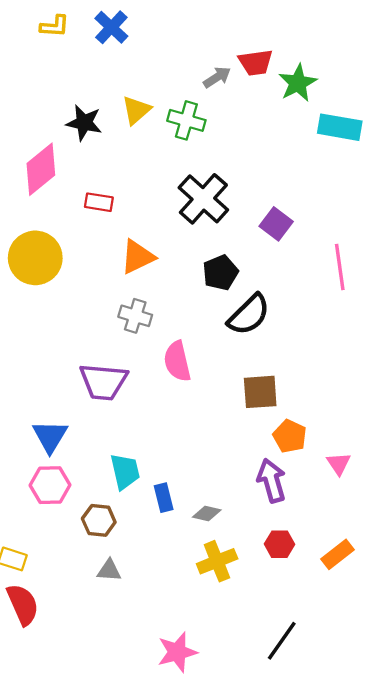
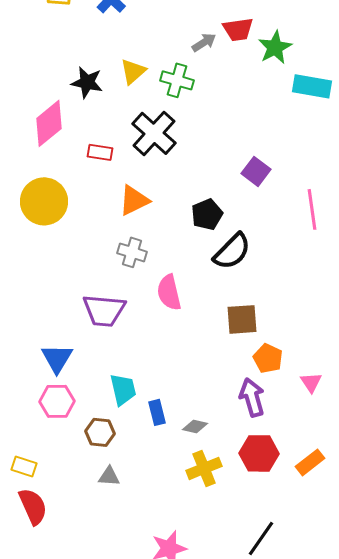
black cross: (203, 199) -> (154, 133), moved
red hexagon: (280, 544) -> (259, 453), size x1.5

